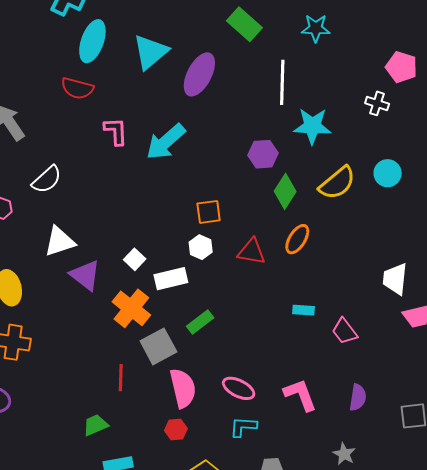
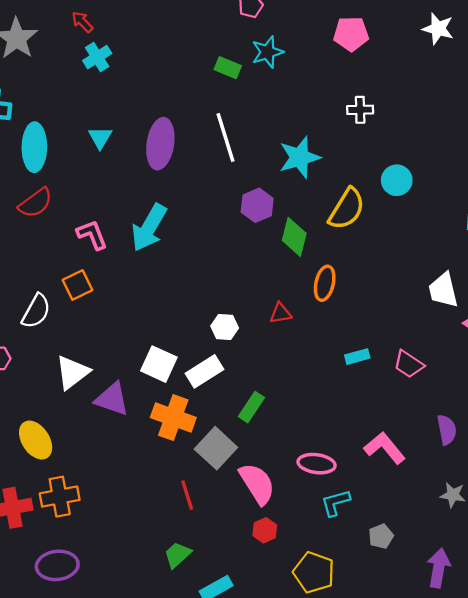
green rectangle: (244, 24) -> (228, 68), moved, size x0.7
cyan triangle: (150, 52) -> (100, 138), size x0.6
pink pentagon: (401, 67) -> (351, 34), moved
white line: (282, 82) -> (226, 138), moved
red semicircle: (77, 88) -> (36, 203), turned -32
orange square: (209, 212) -> (77, 285), moved
red triangle: (252, 252) -> (281, 313), size x0.7
white square: (135, 259) -> (159, 364), size x1.5

